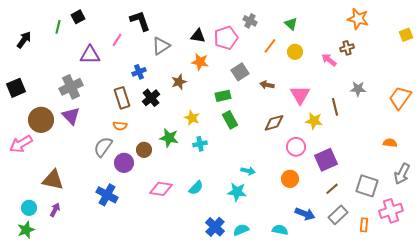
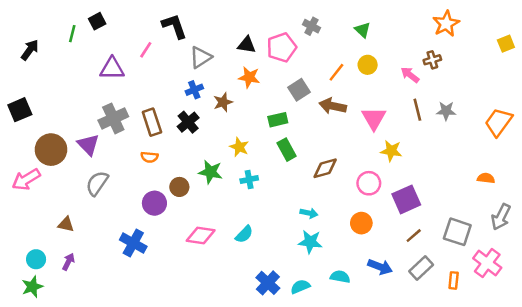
orange star: (358, 19) -> (446, 24), turned 30
orange line: (270, 46) -> (336, 72), moved
blue cross: (139, 72) -> (194, 90), moved
brown arrow: (267, 85) -> (333, 106), size x1.5
gray cross: (71, 87) -> (113, 118), moved
brown line: (335, 107) -> (417, 110), moved
brown diamond: (274, 123) -> (325, 168), moved
gray semicircle: (103, 147) -> (97, 183), moved
brown triangle: (53, 180) -> (66, 224), size x0.6
cyan star: (237, 192) -> (310, 242), moved
pink cross: (391, 211) -> (487, 263), turned -35
cyan semicircle: (280, 230) -> (340, 277), moved

